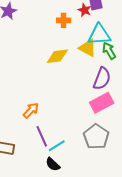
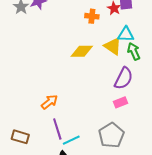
cyan triangle: (99, 35) -> (126, 34), size x0.7
pink rectangle: (102, 103) -> (120, 102), size x0.6

